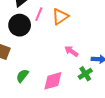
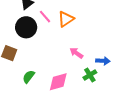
pink line: (39, 14) -> (45, 17), turned -64

